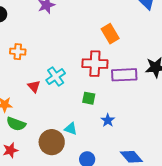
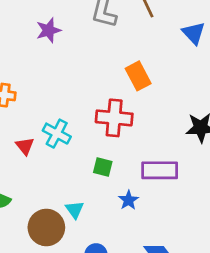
purple rectangle: (124, 75) -> (160, 170), moved
cyan cross: (56, 77) -> (57, 134), turned -30
cyan triangle: (71, 129) -> (75, 210), turned 32

